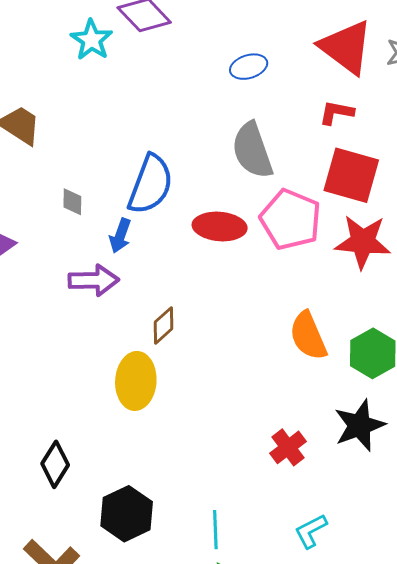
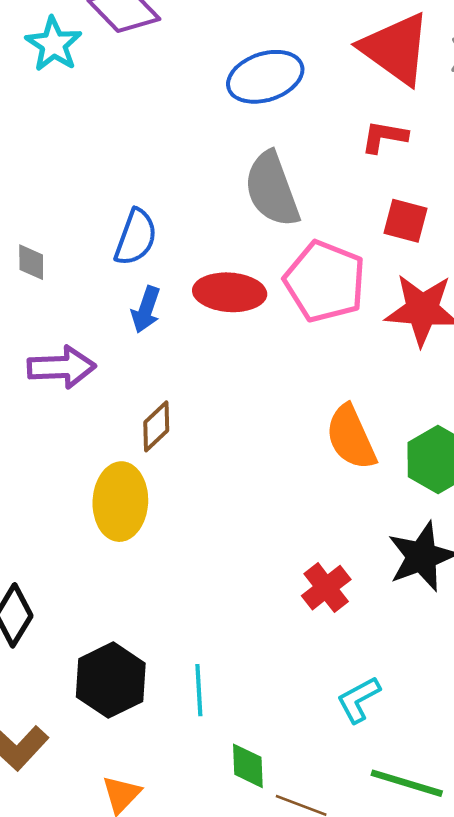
blue ellipse: (249, 67) -> (265, 77), size x1.5
red square: (351, 175) -> (406, 221), size x0.6
blue semicircle: (150, 184) -> (136, 237), size x0.7
blue arrow: (120, 236) -> (146, 310), moved
cyan line: (215, 530) -> (199, 690), moved

